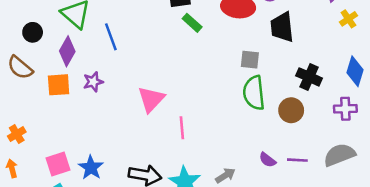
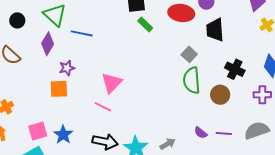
black circle: (33, 32) -> (17, 20), moved
blue line: (111, 37) -> (82, 33), turned -60
gray square: (250, 60) -> (189, 54), turned 35
orange square: (59, 85) -> (59, 89), moved
pink line: (182, 128) -> (103, 107), moved, turned -60

